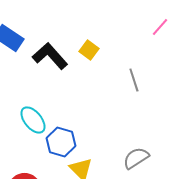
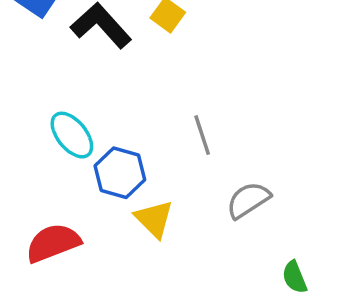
gray line: (134, 80) -> (202, 135), moved

